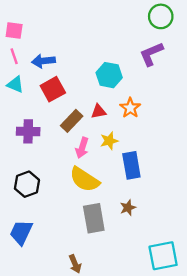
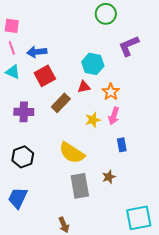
green circle: (161, 16) -> (106, 14), moved
red triangle: (99, 111) -> (84, 87), moved
pink arrow: (82, 148) -> (114, 116), moved
blue rectangle: (131, 165) -> (122, 145), moved, size x0.6

